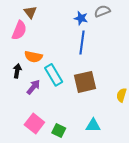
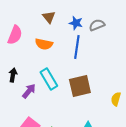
gray semicircle: (102, 11) -> (97, 25), moved
brown triangle: (30, 12) -> (49, 17), moved
orange semicircle: (33, 57) -> (44, 44), moved

